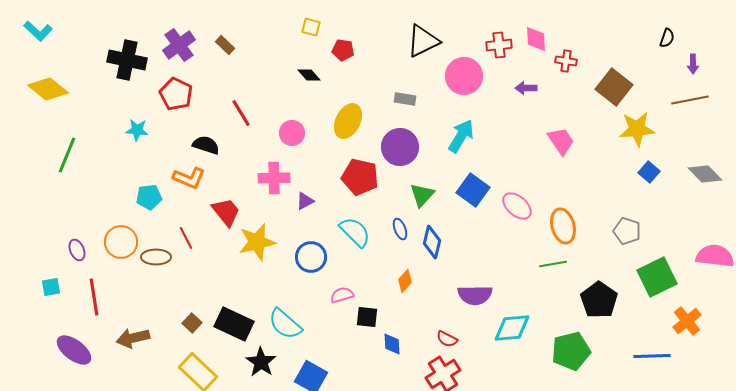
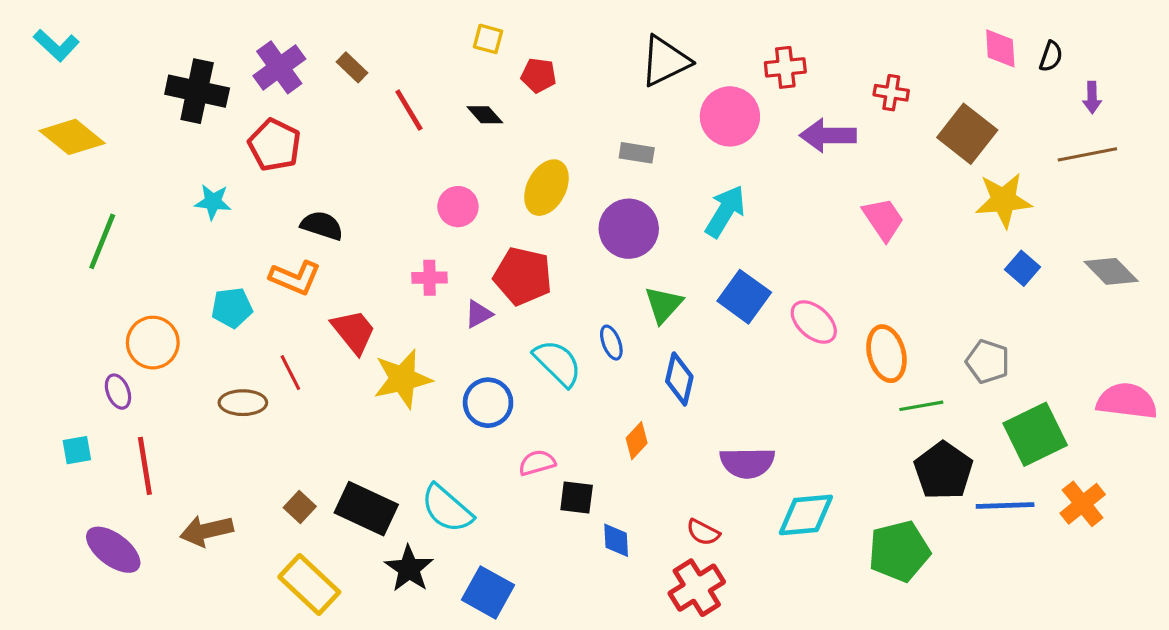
pink diamond: (536, 39) -> (1000, 48), moved
purple arrow: (526, 88) -> (828, 135), size x1.6
red line: (241, 113) -> (409, 110), moved
red pentagon: (360, 177) -> (523, 276), moved
pink cross: (274, 178) -> (430, 278), size x0.7
blue ellipse: (400, 229) -> (611, 343), moved
orange circle: (121, 242) -> (153, 343), moved
green line: (553, 264) -> (921, 406), moved
blue line: (652, 356) -> (1005, 505), moved

